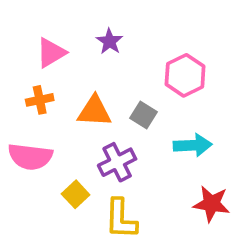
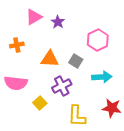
pink triangle: (51, 53) -> (34, 17), moved
orange cross: (40, 100) -> (17, 45), moved
yellow L-shape: (121, 219) -> (77, 116), moved

